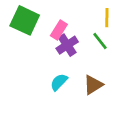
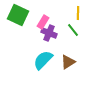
purple cross: (67, 45) -> (49, 33), turned -35
cyan semicircle: (59, 82) -> (43, 60), size x1.5

